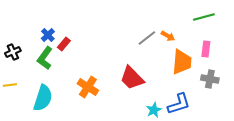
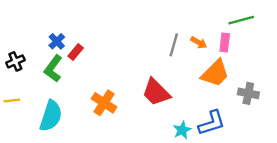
gray line: (147, 38) -> (174, 45), turned -36
pink rectangle: (206, 49) -> (225, 43), moved
orange trapezoid: (182, 62) -> (215, 73), turned 40

